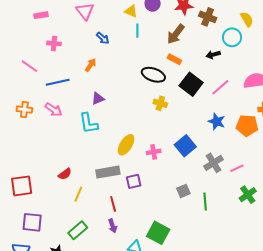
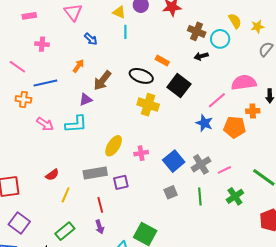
brown cross: (208, 17) -> (197, 31), moved
brown arrow: (176, 34) -> (102, 80), moved
pink line: (220, 87) -> (217, 100), moved
yellow cross: (160, 103) -> (148, 105), size x1.5
orange cross: (24, 110) -> (23, 99), moved
pink arrow: (54, 110) -> (45, 124), moved
cyan L-shape: (89, 123) -> (76, 124), turned -85
blue square: (185, 146) -> (174, 161), moved
green line: (205, 202) -> (200, 197), moved
purple square: (32, 222) -> (19, 223), turned 30

